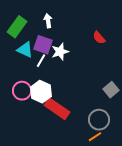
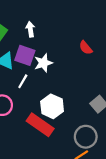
white line: (41, 61) -> (23, 81), moved
white hexagon: (41, 92) -> (52, 106), moved

